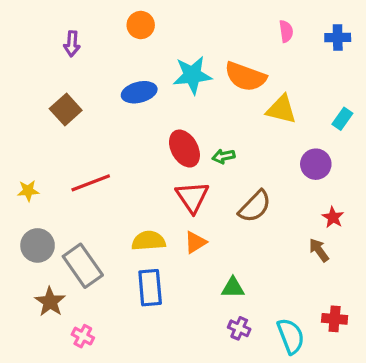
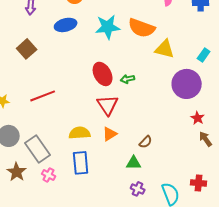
blue ellipse: (139, 92) -> (66, 25), moved
purple circle: (316, 164) -> (187, 84), size x1.5
brown semicircle: (255, 206) -> (146, 142), moved, size x0.6
brown arrow: (319, 250) -> (206, 139), moved
pink cross: (83, 336) -> (49, 175), moved

